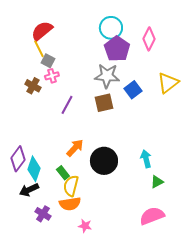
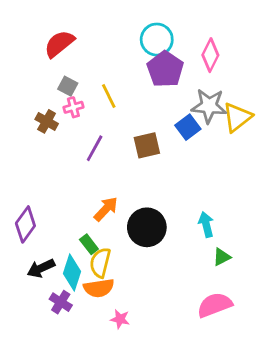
yellow line: (39, 49) -> (109, 96), moved
gray star: (107, 76) -> (209, 106), moved
cyan diamond: (34, 169) -> (72, 272), moved

